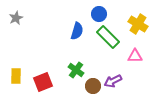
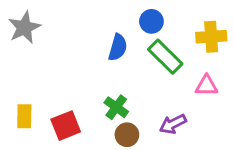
gray star: (16, 18) -> (24, 28), size x1.5
yellow cross: (138, 24) -> (211, 37), turned -36
brown circle: (93, 86) -> (127, 135), moved

